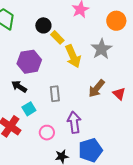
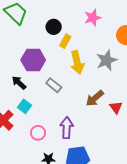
yellow rectangle: (57, 37) -> (65, 41), turned 64
gray rectangle: (55, 94) -> (54, 85), moved, turned -56
cyan square: (29, 109) -> (25, 106), turned -32

